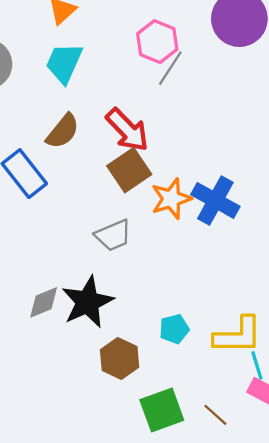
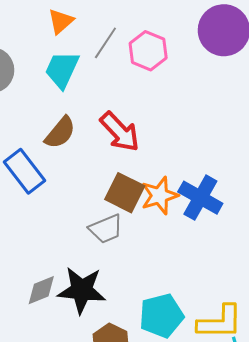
gray line: (170, 68) -> (105, 43), moved
brown square: (129, 170) -> (125, 193), moved, turned -30
black star: (88, 302) -> (82, 290), turned 30
cyan pentagon: (174, 329) -> (161, 316), size x1.6

